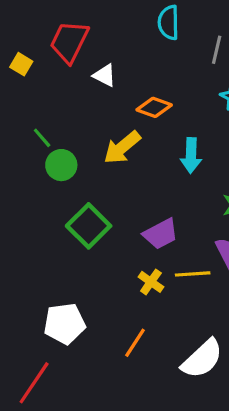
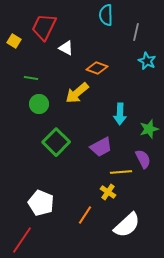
green line: (42, 138) -> (31, 78), moved, turned -40
cyan arrow: (191, 155) -> (120, 114), moved
yellow cross: (151, 282) -> (108, 192), moved
white pentagon: (64, 324) -> (41, 203), turned 30

